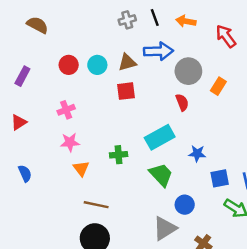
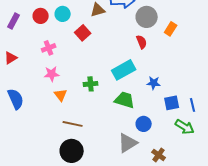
red circle: (69, 65) -> (41, 16), moved
cyan circle: (97, 65) -> (63, 14), moved
red square: (126, 91) -> (83, 33), moved, turned -35
blue semicircle: (25, 173) -> (16, 99), size x1.5
green trapezoid: (161, 175) -> (125, 100), turned -30

